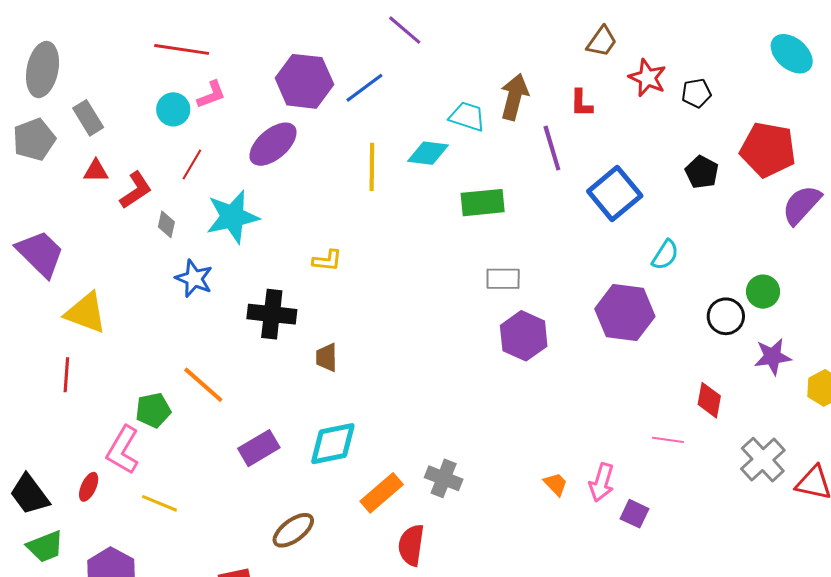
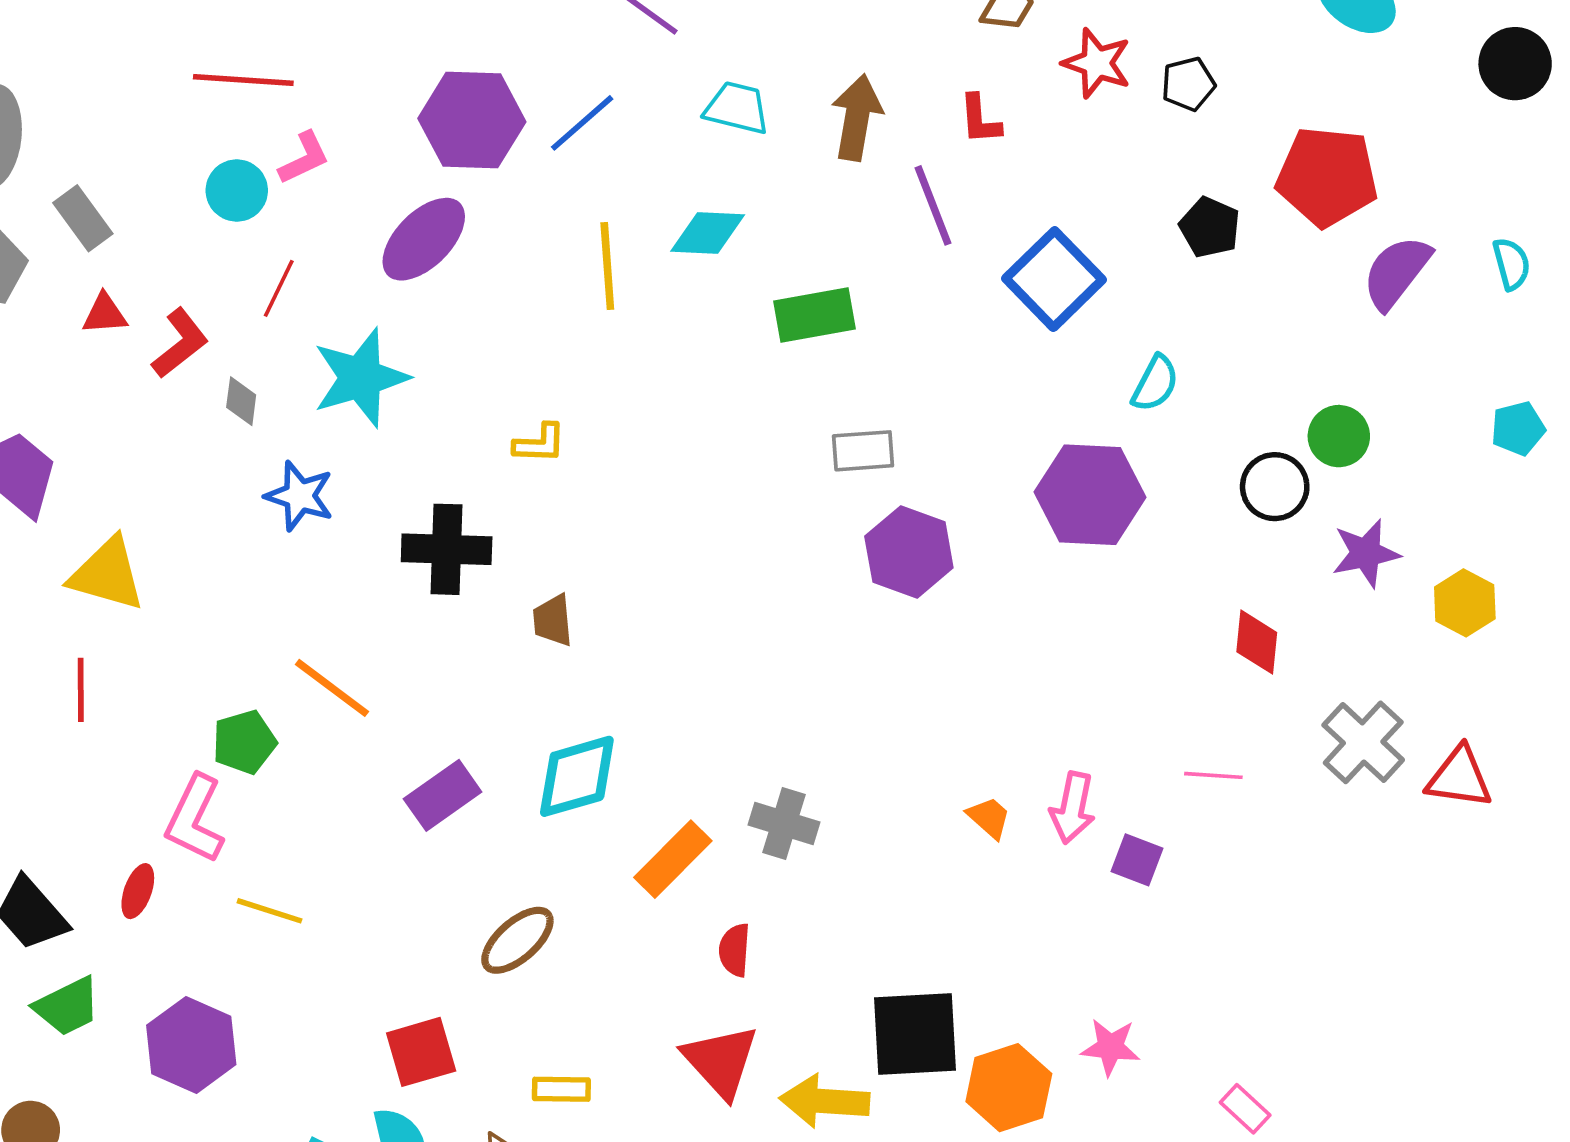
cyan trapezoid: (467, 116) -> (737, 108), moved
pink line: (668, 440) -> (1213, 775), moved
red semicircle: (411, 545) -> (735, 950), size x0.7

